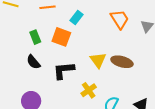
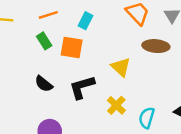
green rectangle: (35, 37) -> (44, 41), moved
brown ellipse: (122, 62) -> (156, 46), moved

